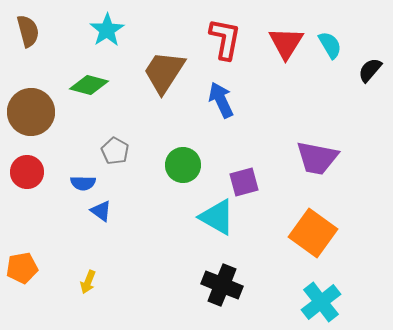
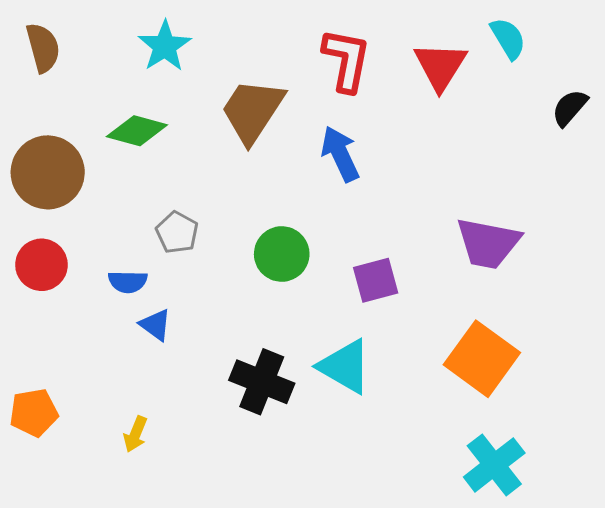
cyan semicircle: (330, 45) -> (508, 38), moved
cyan triangle: (217, 217) -> (345, 366), moved
black cross: (222, 285) -> (262, 382), moved

